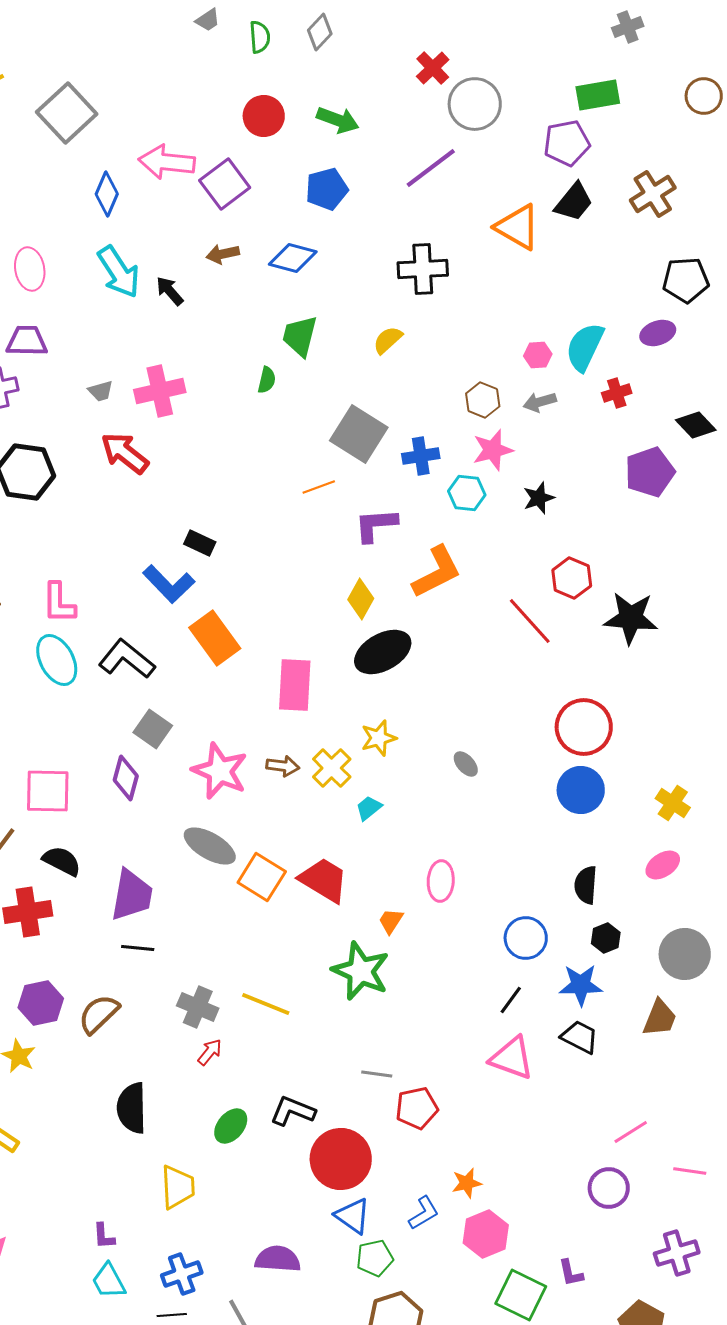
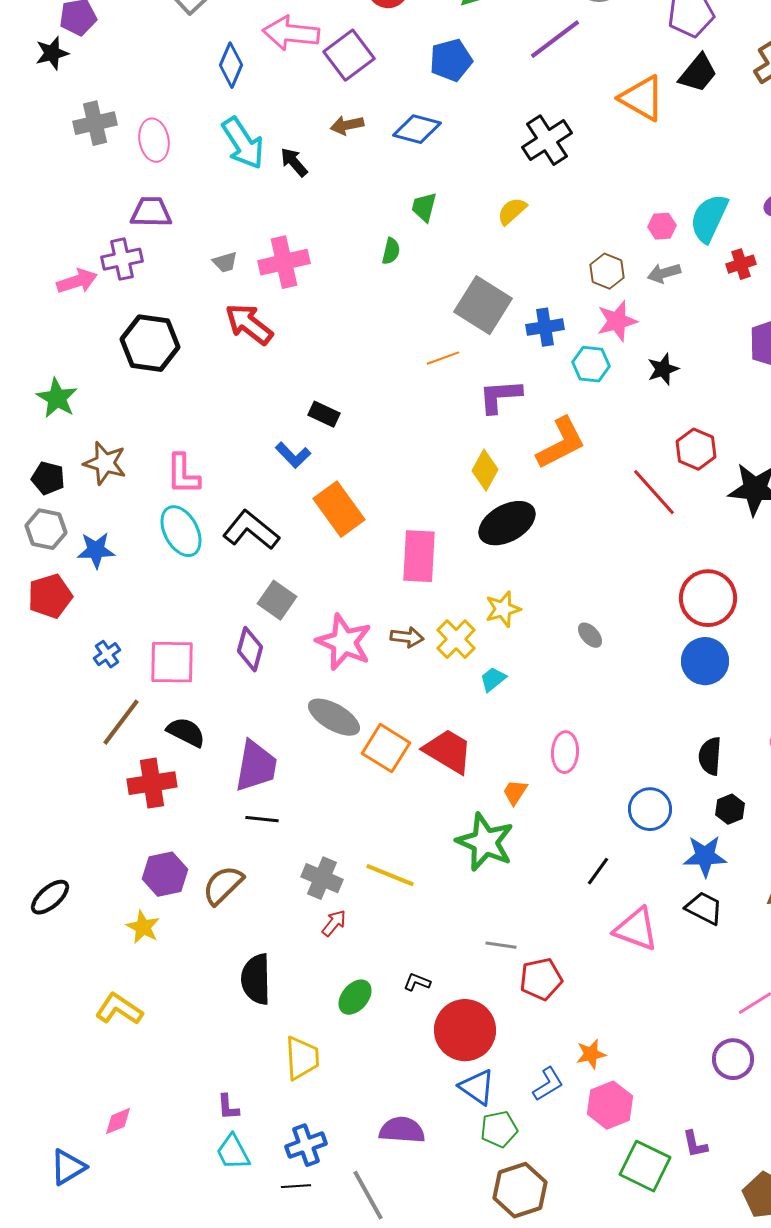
black cross: (423, 269) -> (547, 140), turned -30
green trapezoid: (300, 336) -> (424, 207), size x0.7
blue L-shape: (169, 584) -> (293, 455), size x0.7
black line: (511, 1000) -> (598, 871), moved
black L-shape: (293, 1111) -> (417, 982), size x0.6

